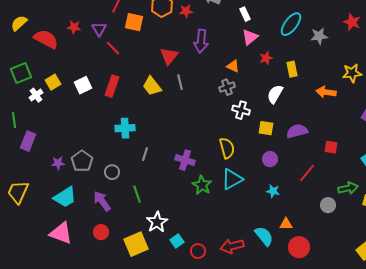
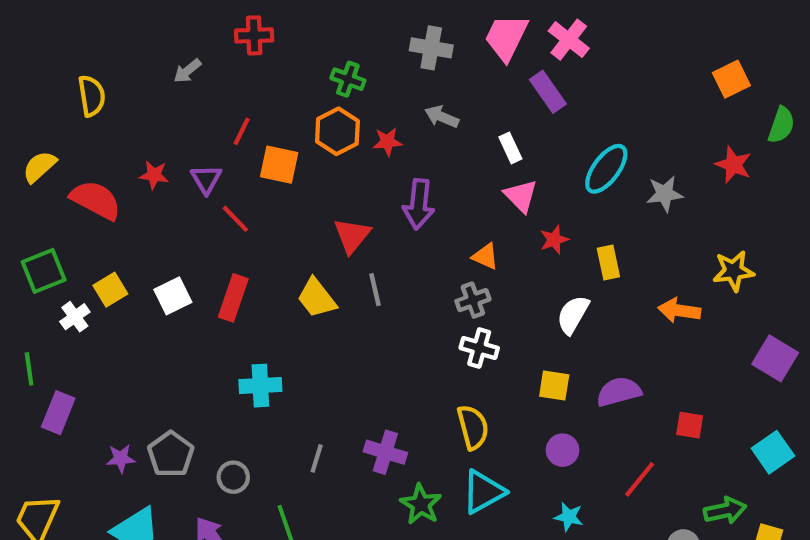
pink triangle: (250, 37) -> (521, 196), turned -36
white cross: (241, 110) -> (479, 348), moved
gray line: (145, 154) -> (317, 458), moved

